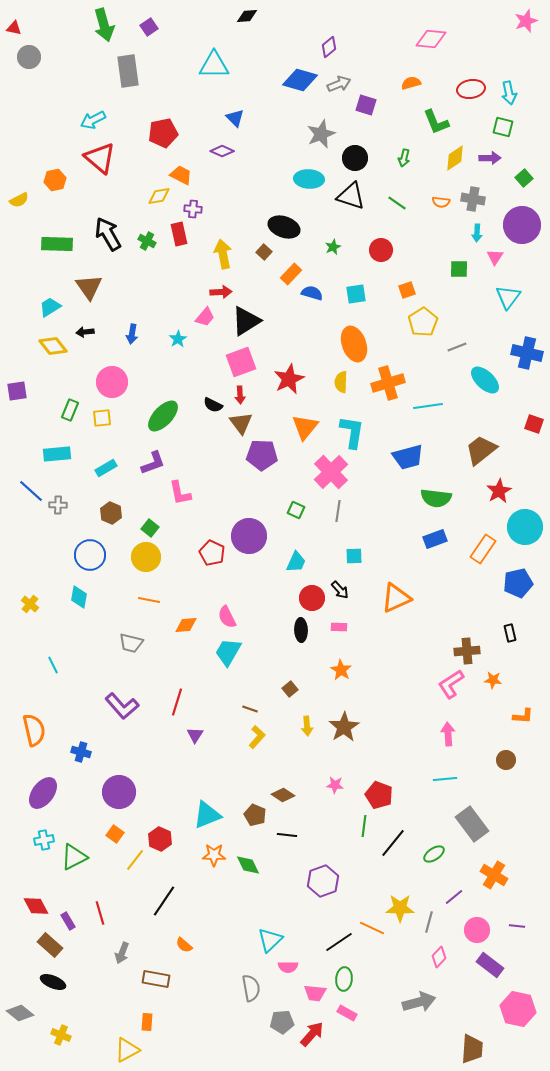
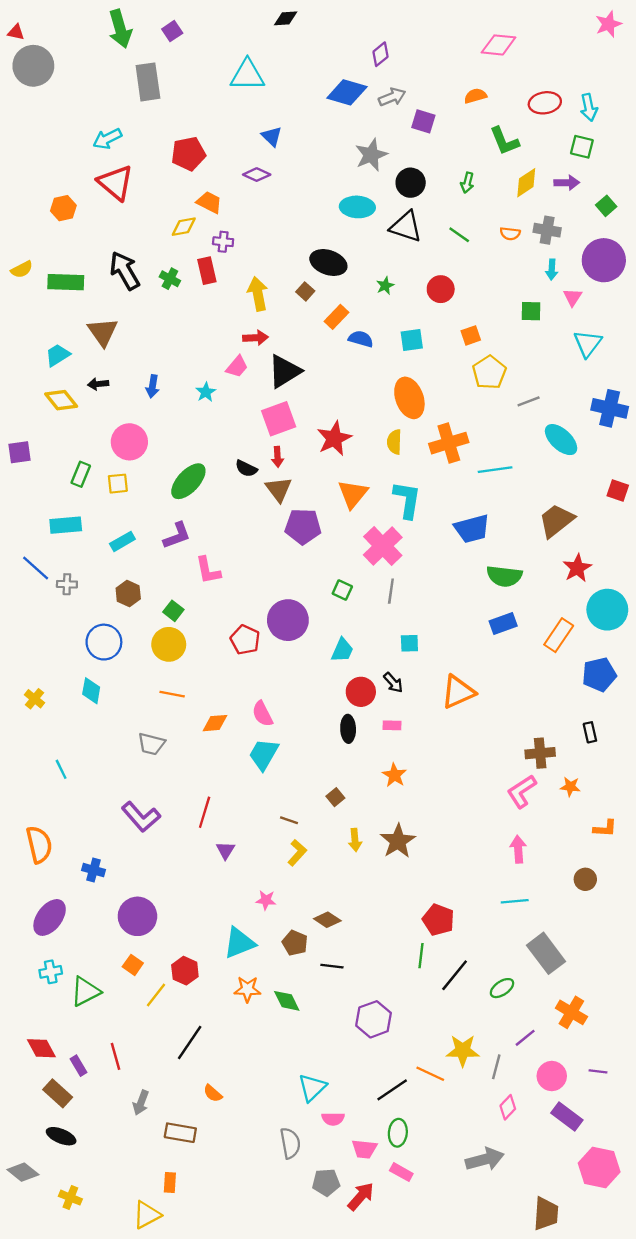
gray circle: (29, 57) -> (33, 66), size x1.5
yellow semicircle: (19, 200) -> (22, 269), moved
pink star: (335, 785) -> (266, 900), moved

